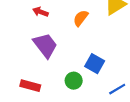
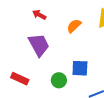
blue square: (95, 64) -> (80, 68), turned -36

